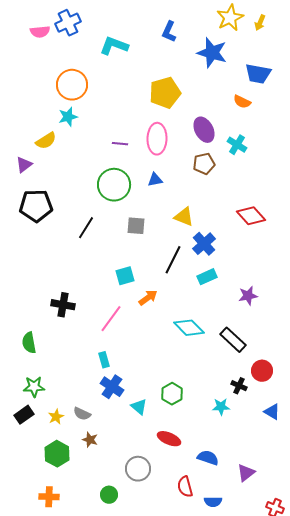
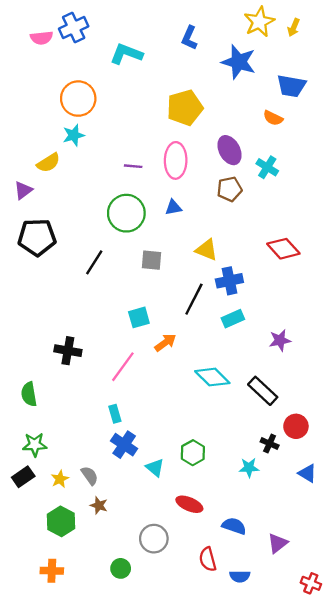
blue cross: (204, 244) -> (229, 281), turned 30
gray semicircle: (82, 414) -> (90, 476), turned -150

